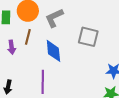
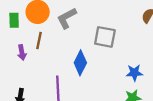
blue diamond: (53, 51) -> (80, 63), moved, turned 35

